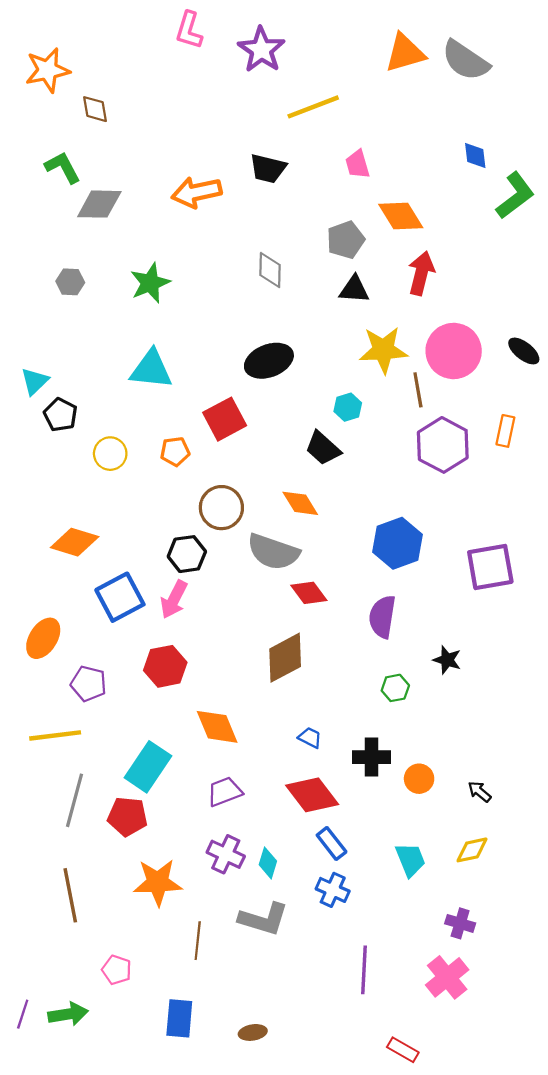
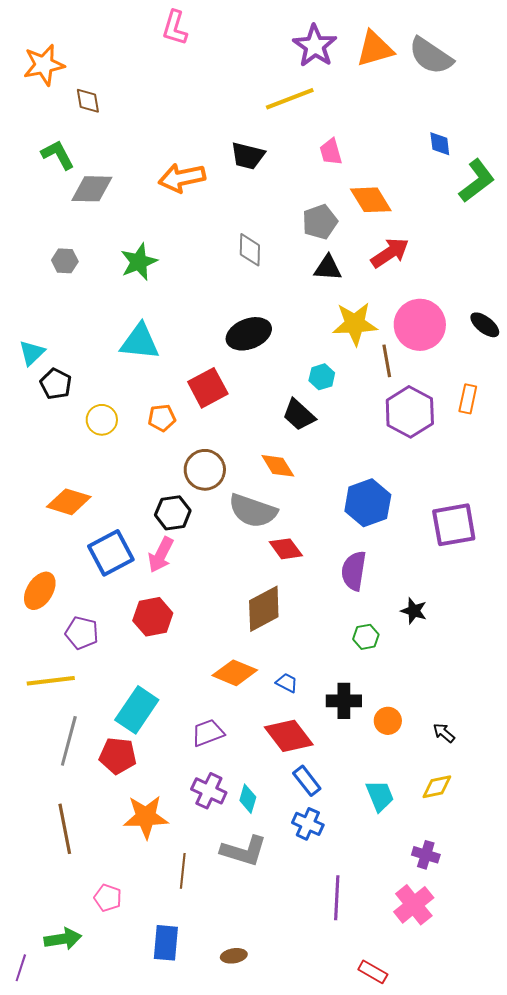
purple star: (261, 50) -> (315, 46), moved
red arrow: (421, 273) -> (390, 253), turned 42
orange diamond: (217, 727) -> (235, 673), moved, turned -45
purple line: (23, 1014) -> (21, 968), moved

